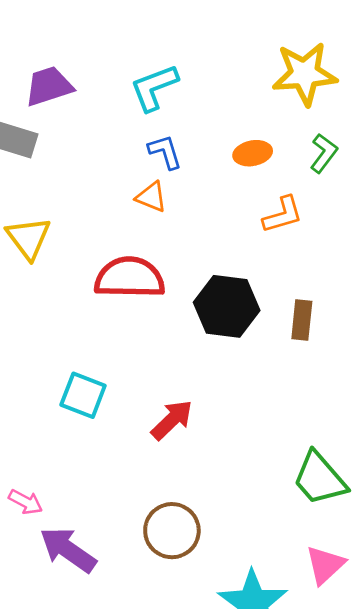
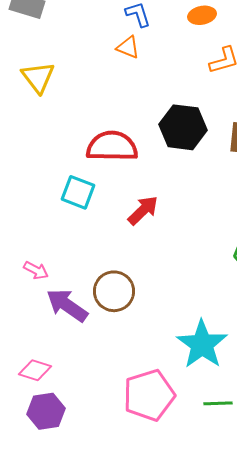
red semicircle: (130, 278) -> (112, 146), moved
brown circle: (172, 531) -> (114, 291), moved

